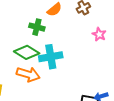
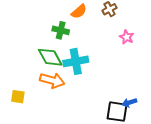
green diamond: (27, 52) -> (50, 57), turned 30

